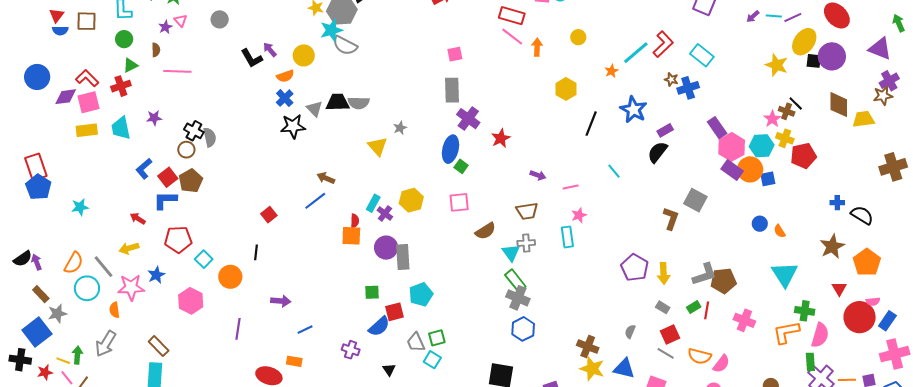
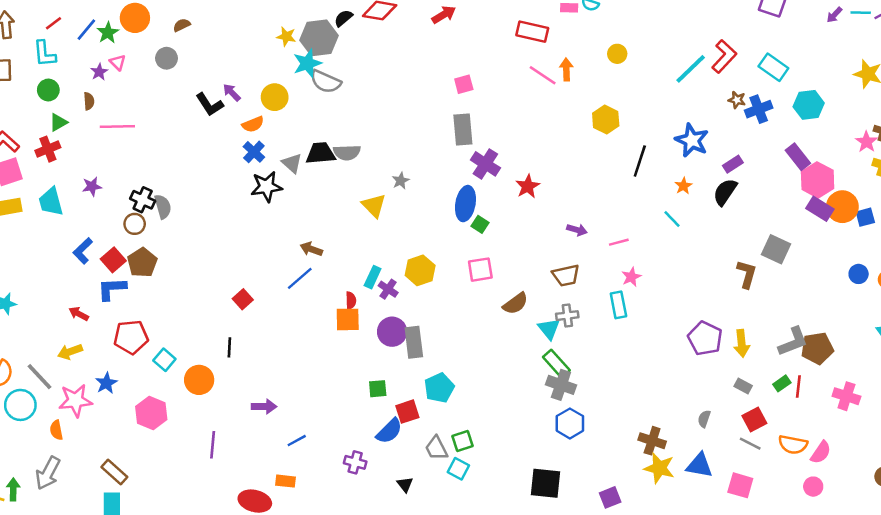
pink line: (512, 37) -> (543, 75), moved
orange star: (611, 71) -> (683, 186), moved
cyan hexagon: (762, 146) -> (809, 105), moved

